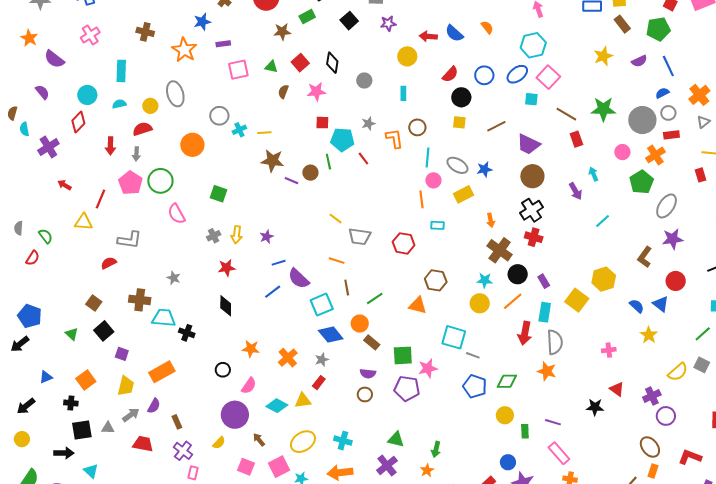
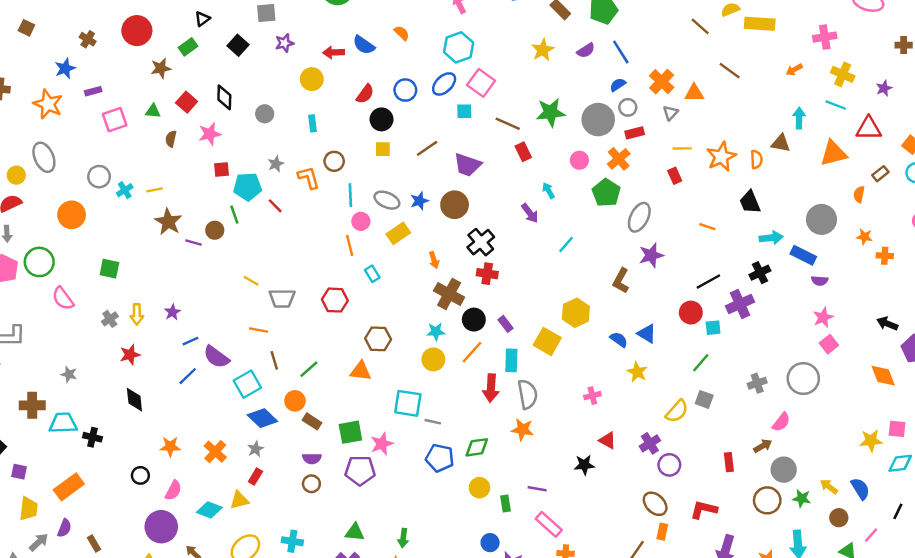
brown star: (272, 161) -> (168, 222), turned 30
brown circle: (532, 176) -> (455, 205), moved
cyan rectangle: (438, 225) -> (372, 274), turned 64
red circle: (676, 281) -> (691, 313), moved

